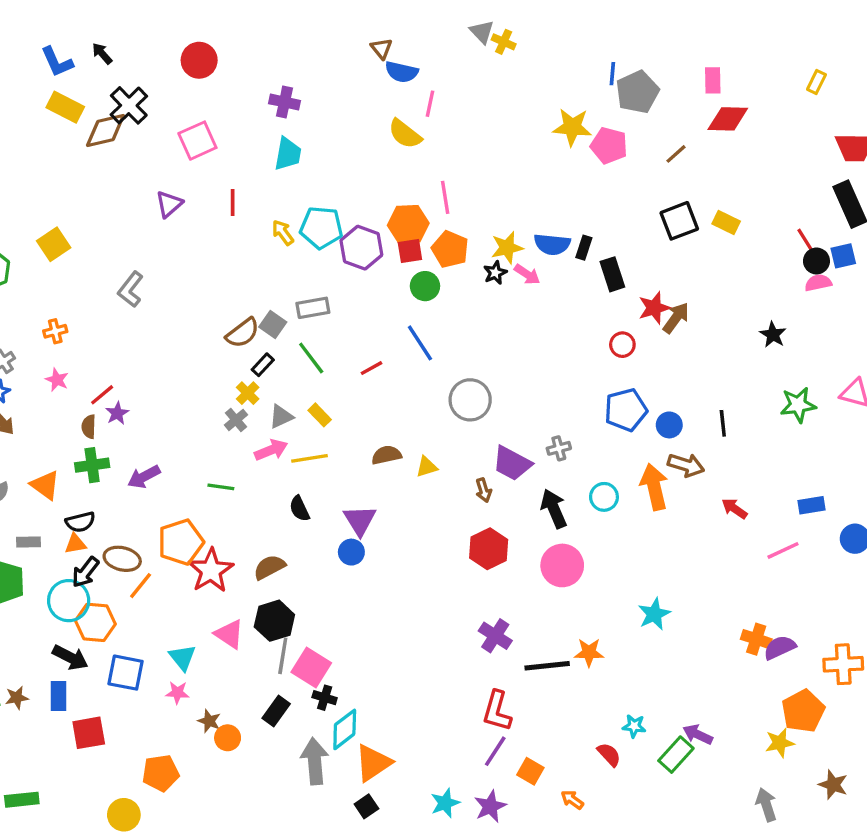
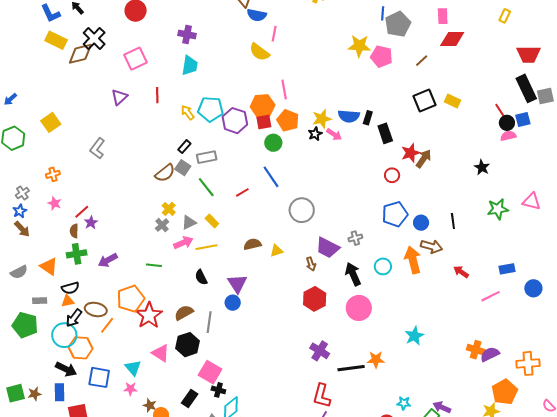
black rectangle: (263, 365) -> (184, 147), moved
gray line: (283, 656) -> (209, 322), moved

